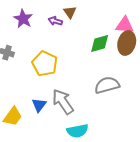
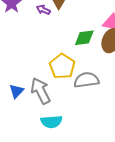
yellow pentagon: (45, 64) -> (62, 66), moved

